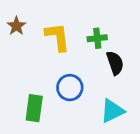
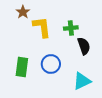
brown star: (16, 26) -> (23, 12), moved
green rectangle: (34, 108) -> (22, 67), moved

